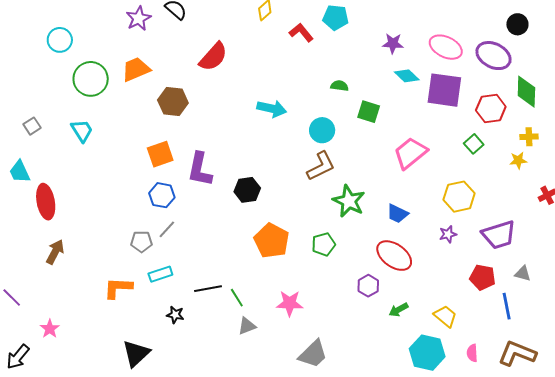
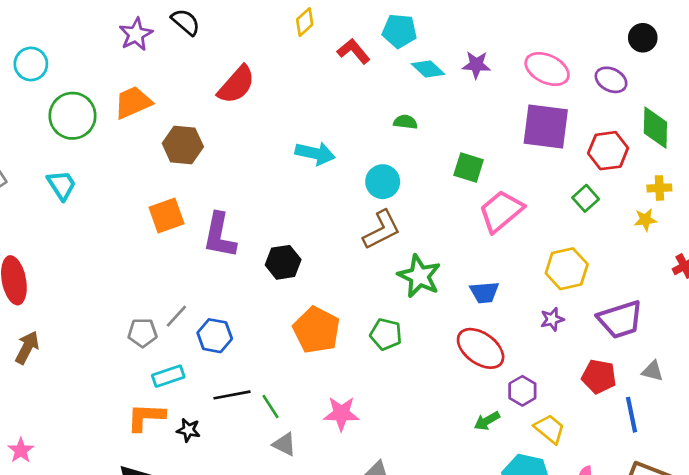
purple ellipse: (494, 56) -> (611, 80), size x0.7
cyan diamond: (407, 76) -> (428, 69), moved
green square: (369, 112) -> (469, 168), moved
blue hexagon: (162, 195) -> (215, 336), moved
blue trapezoid: (397, 214) -> (484, 292), turned -30
green pentagon: (323, 244) -> (386, 334), turned 30
purple hexagon: (368, 286) -> (522, 391), moved
orange L-shape: (118, 288) -> (146, 417), moved
gray triangle: (247, 326) -> (284, 444), turned 48

